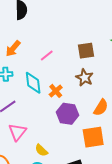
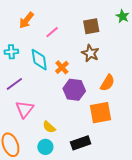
orange arrow: (13, 49) -> (26, 20), moved

